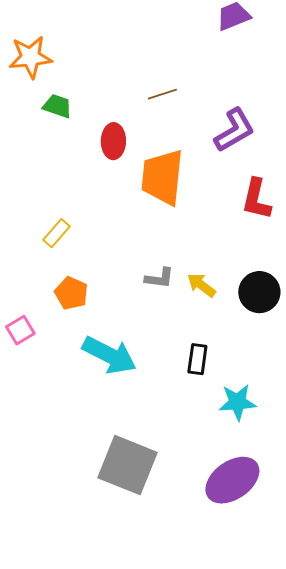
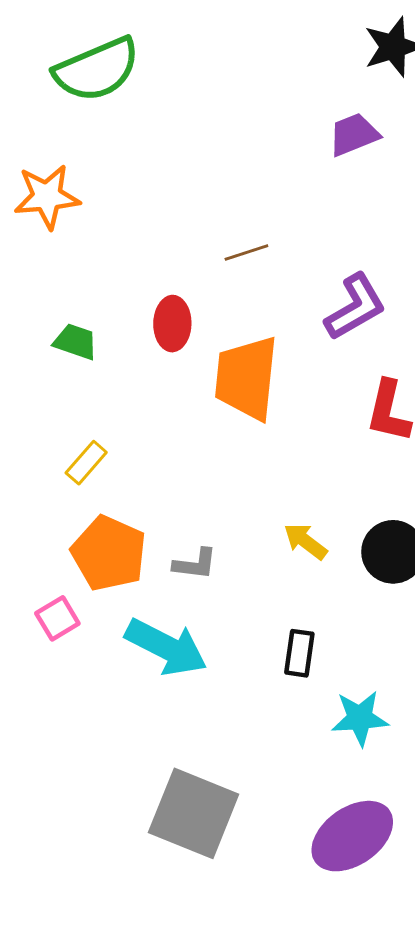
green trapezoid: (57, 106) -> (76, 342), moved
gray L-shape: (159, 278) -> (195, 564), moved
orange pentagon: (71, 293) -> (109, 553), size x1.5
pink square: (20, 330) -> (57, 618), moved

